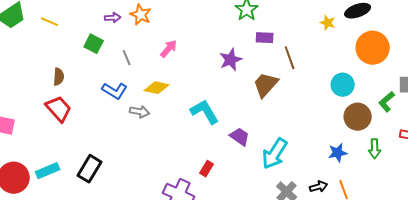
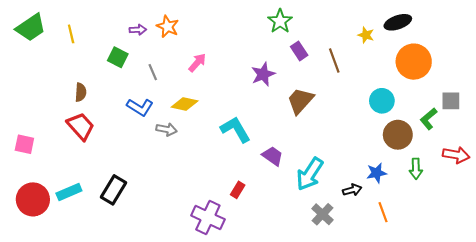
yellow line: (50, 22) -> (71, 34), turned 54
purple rectangle: (265, 38) -> (299, 51), turned 54
brown line: (290, 58) -> (334, 60), moved
black arrow: (319, 187) -> (352, 190), moved

